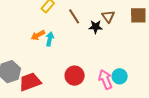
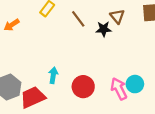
orange arrow: (38, 35) -> (12, 25), moved
cyan arrow: (50, 39) -> (53, 75), moved

